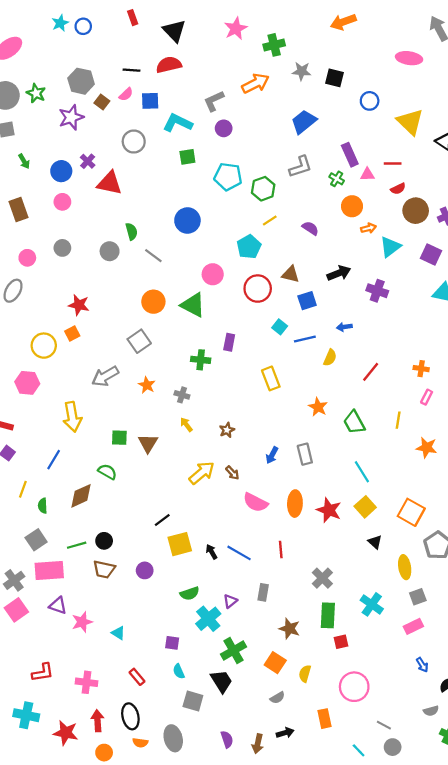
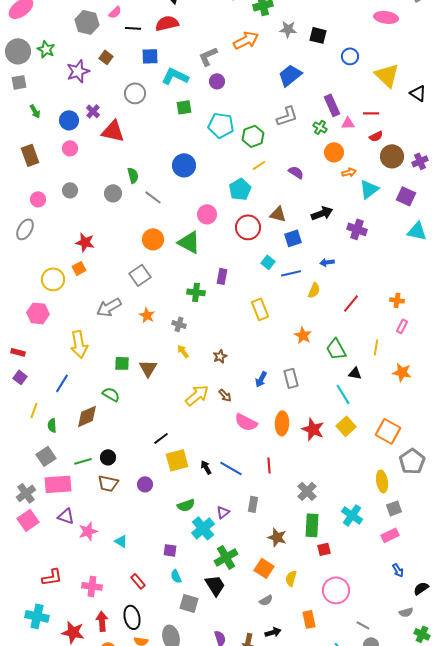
gray hexagon: (81, 81) -> (87, 22), moved
pink semicircle: (126, 94) -> (115, 12), moved
black triangle: (375, 542) -> (355, 373), moved, turned -32

